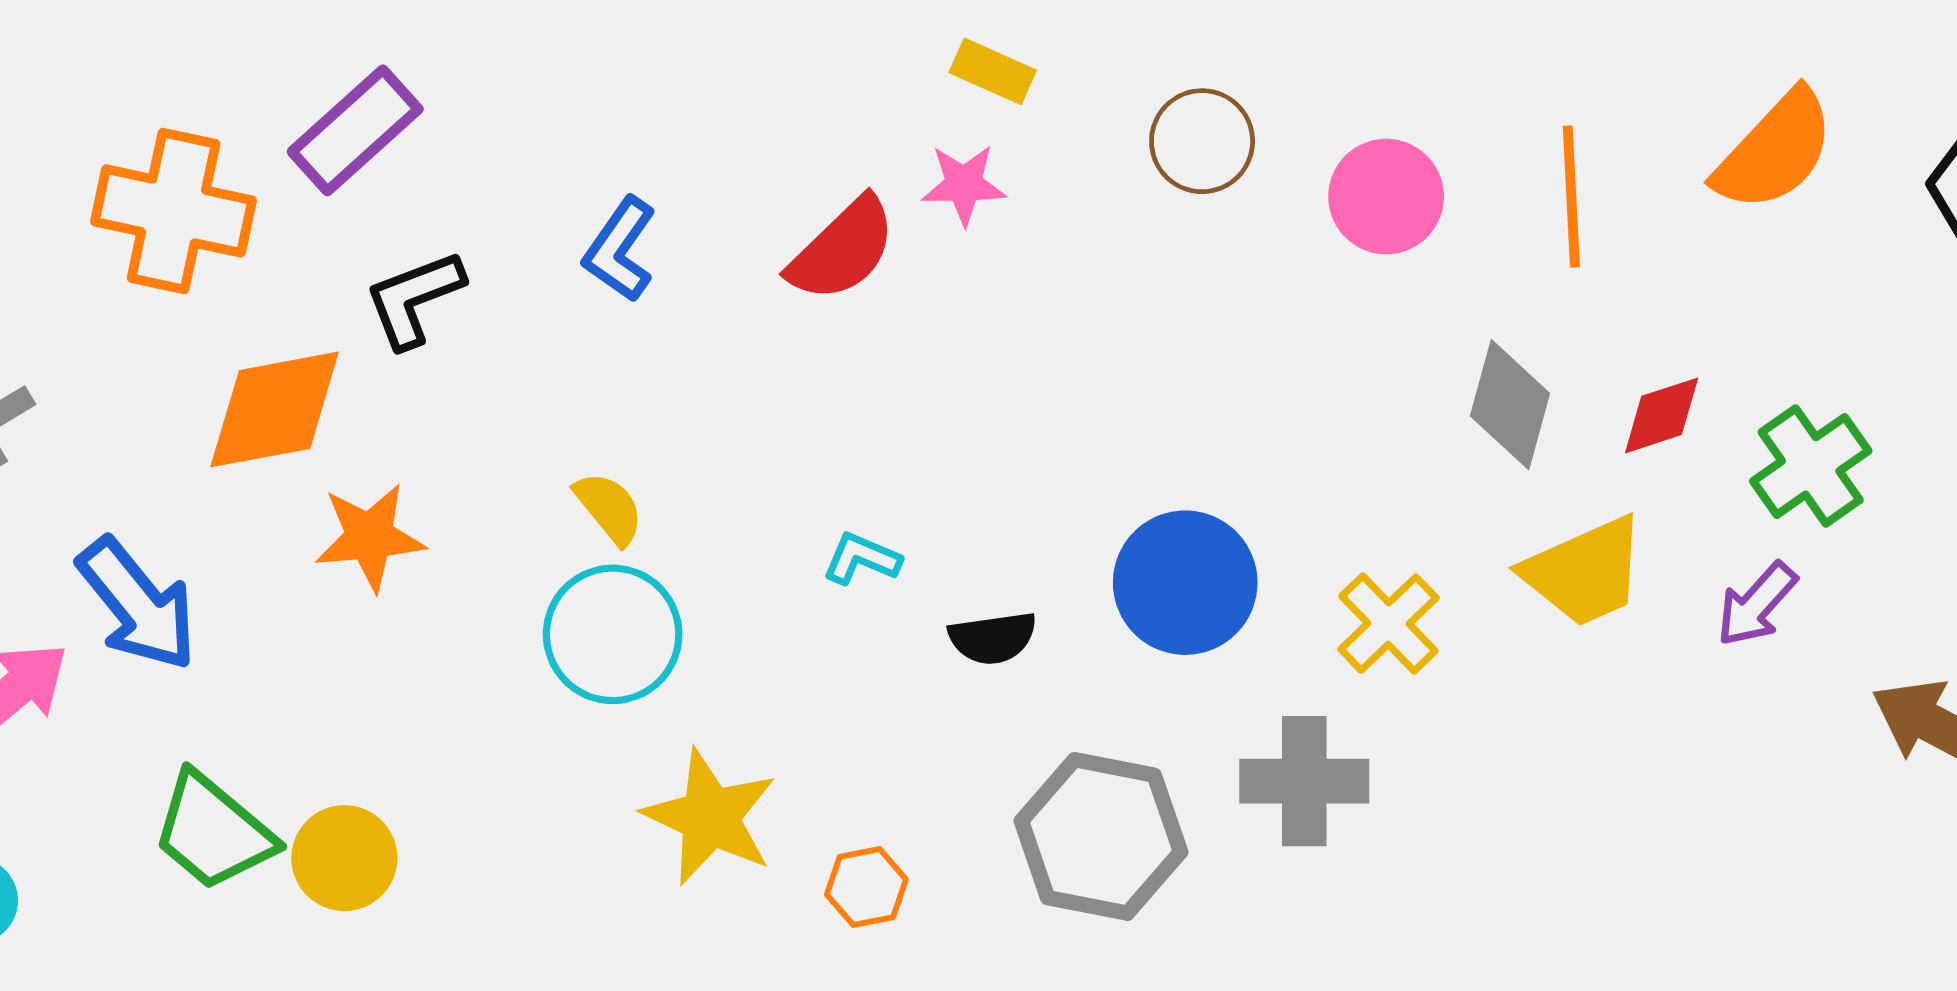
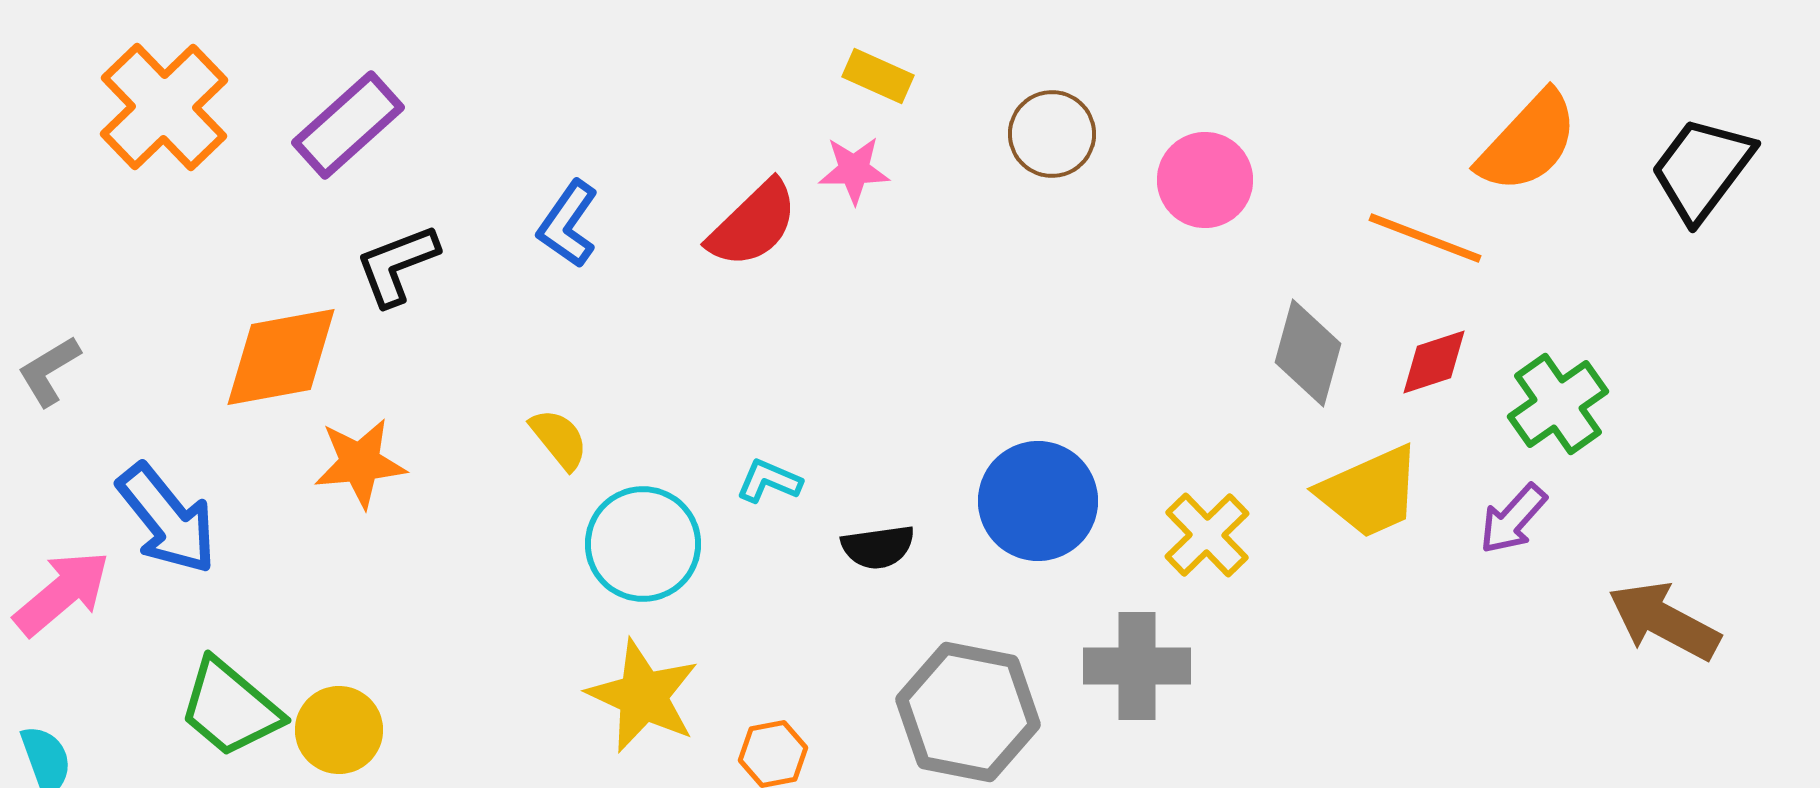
orange line: (1571, 197) -> (1425, 238), moved, turned -66
orange cross: (174, 211) -> (164, 107), moved, turned 34
cyan circle: (613, 634) -> (643, 544), moved

